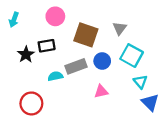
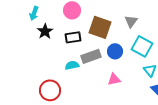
black rectangle: (47, 46) -> (73, 37), moved
black star: (26, 54) -> (45, 31), moved

